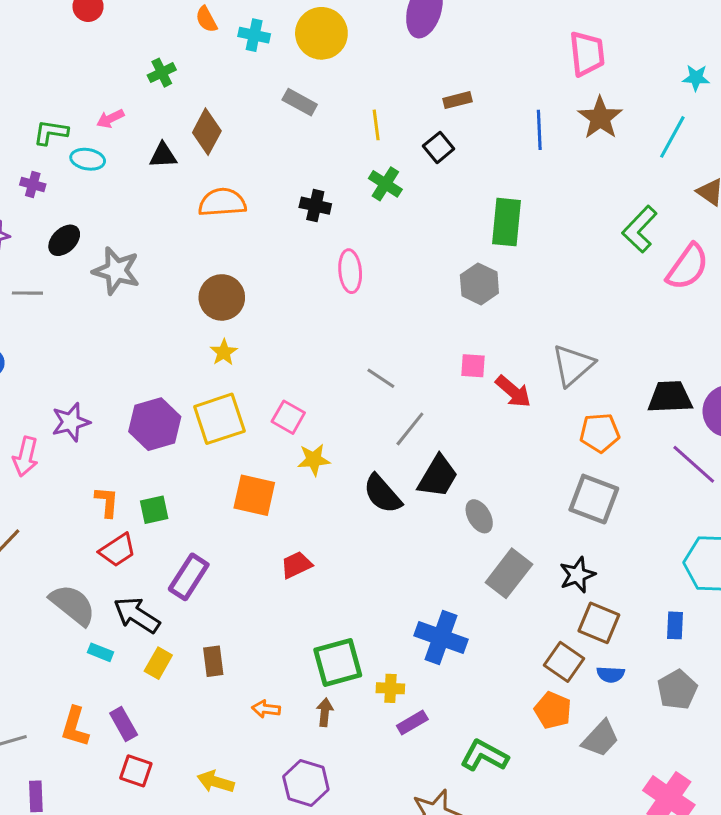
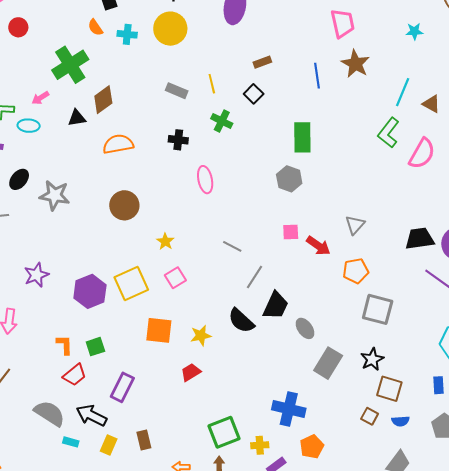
green cross: (162, 73) -> (70, 65), size x2.0
gray rectangle: (300, 102) -> (177, 91), moved
brown diamond: (207, 132) -> (103, 100), turned 32
cyan line: (672, 137) -> (403, 92), moved
yellow star: (224, 352) -> (165, 241), moved
gray triangle: (573, 365) -> (355, 225), size x0.7
pink square: (288, 417) -> (175, 278), turned 35
purple star: (71, 422) -> (36, 275), moved
orange pentagon: (600, 433) -> (356, 271), moved
yellow star: (314, 460) -> (201, 336), moved
brown square: (564, 662) -> (370, 416), size x0.7
orange pentagon: (553, 710) -> (312, 447), moved, turned 30

